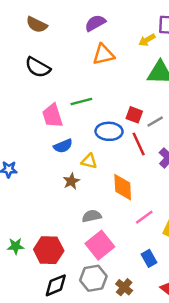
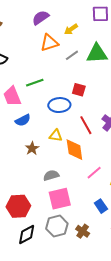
yellow arrow: (147, 40) -> (71, 29), moved
gray line: (155, 122) -> (72, 55), moved
red line: (139, 144) -> (86, 125), moved
yellow triangle: (89, 161) -> (56, 136), moved
pink square: (100, 245) -> (60, 199), turned 30

